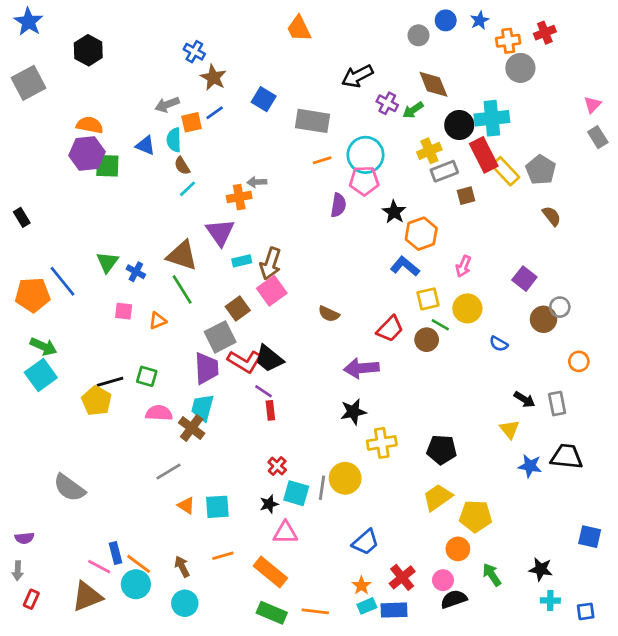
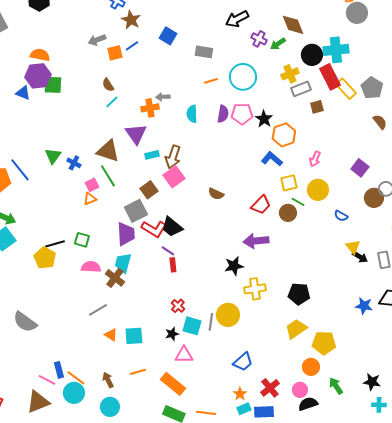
gray rectangle: (313, 121) -> (204, 52), size x0.7
cyan semicircle: (174, 140) -> (192, 114), moved
blue triangle: (145, 145) -> (23, 93), moved
pink pentagon: (364, 181) -> (242, 114), moved
pink square: (124, 311) -> (92, 185), moved, turned -32
purple arrow: (361, 368) -> (256, 241), moved
yellow triangle: (510, 429) -> (353, 247), moved

